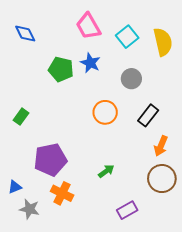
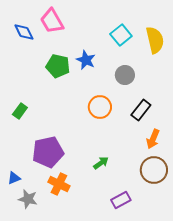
pink trapezoid: (88, 26) -> (52, 21), moved

